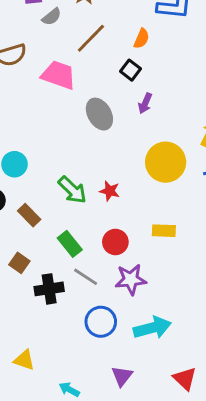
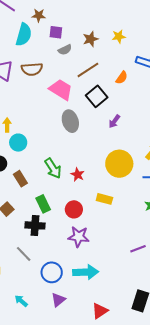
black square: (131, 70) -> (97, 96), moved, size x1.5
gray ellipse: (99, 114) -> (70, 121), moved
yellow rectangle: (164, 231) -> (104, 199), moved
gray line: (86, 277) -> (24, 254), moved
black cross: (49, 289) -> (35, 225), moved
blue circle: (101, 322) -> (52, 272), moved
red triangle: (185, 379) -> (100, 311), turned 30

